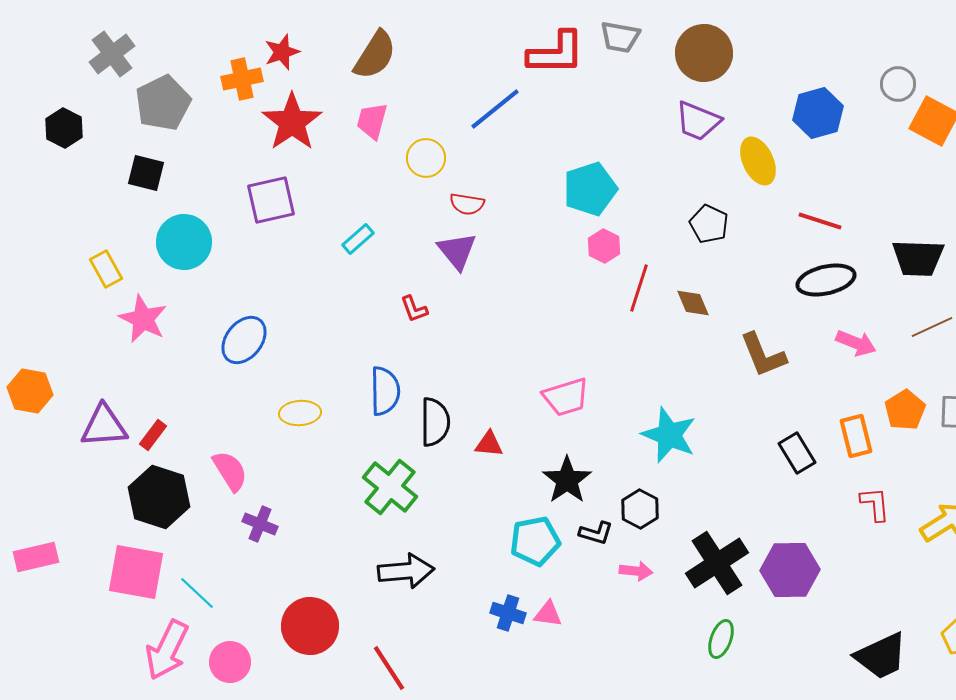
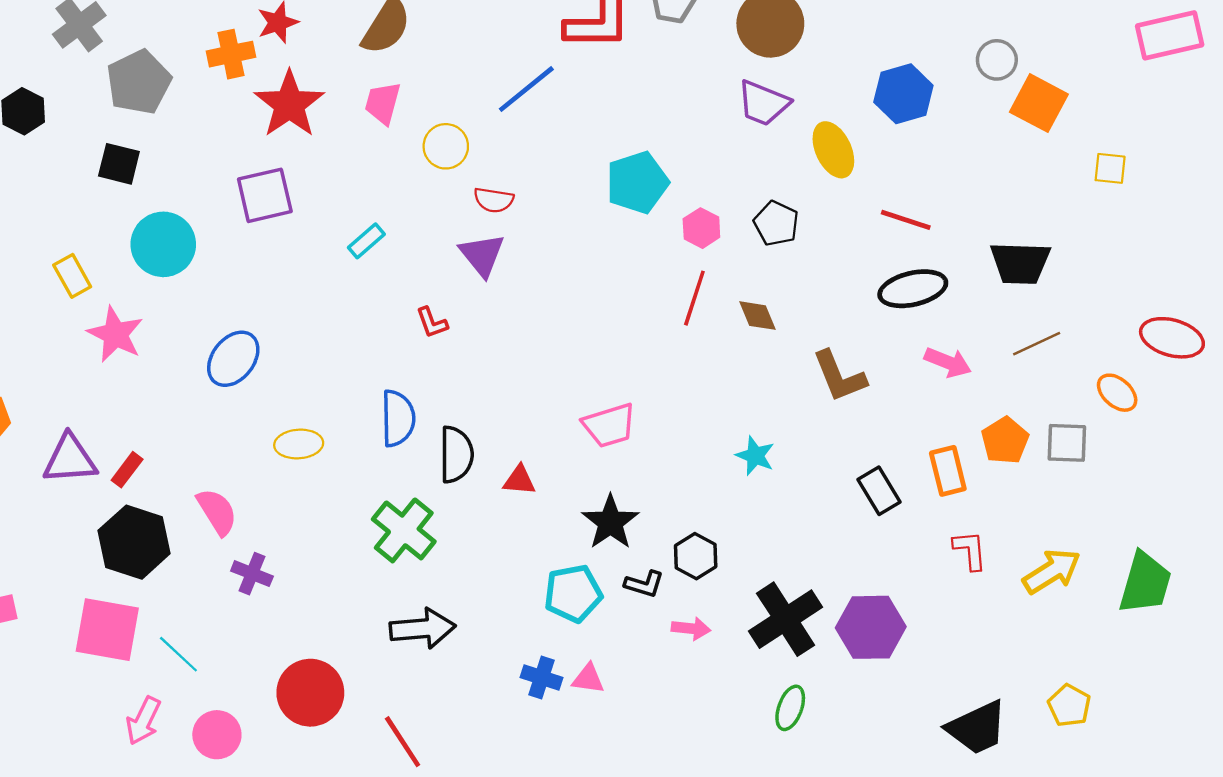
pink hexagon: (604, 246) -> (701, 228), moved
cyan star: (669, 435) -> (755, 456), moved, size x0.6
pink arrow: (167, 650) -> (143, 721), size x0.7

